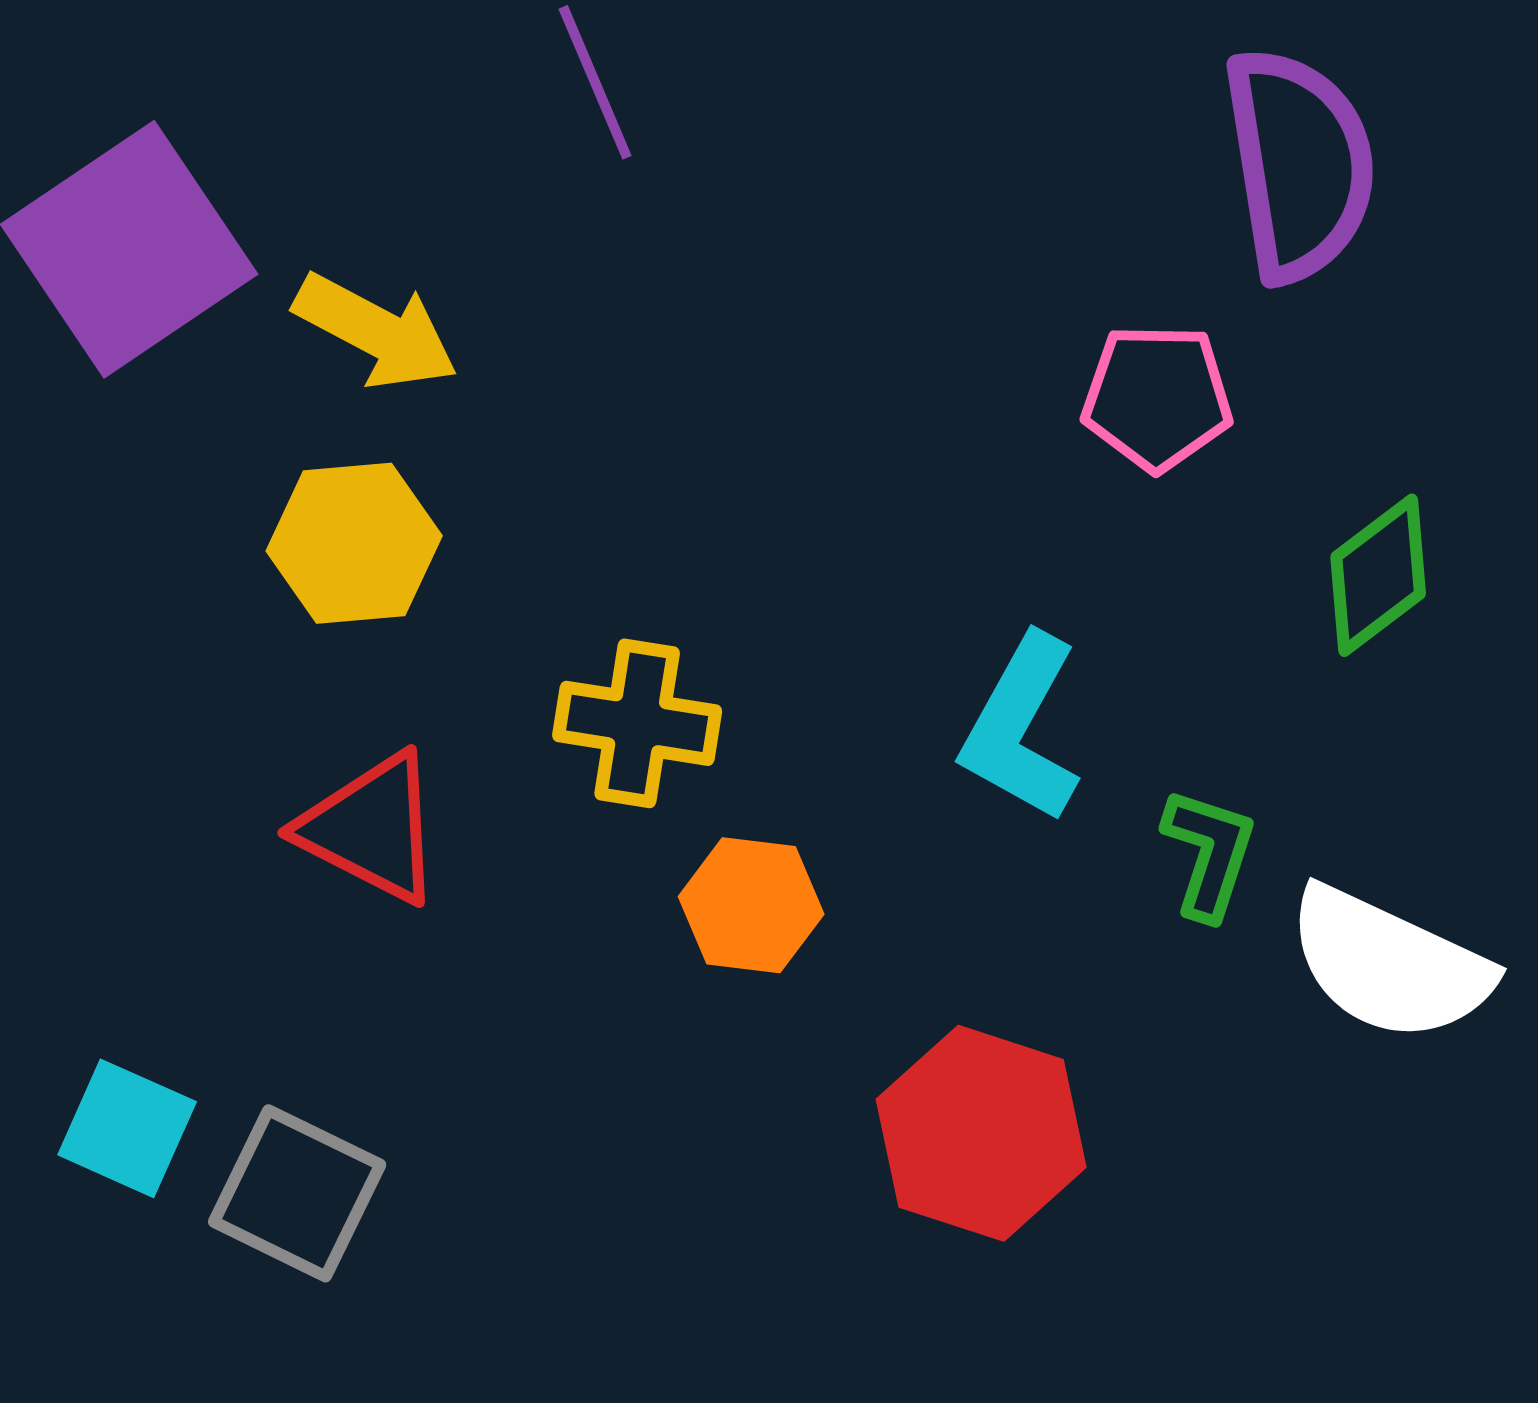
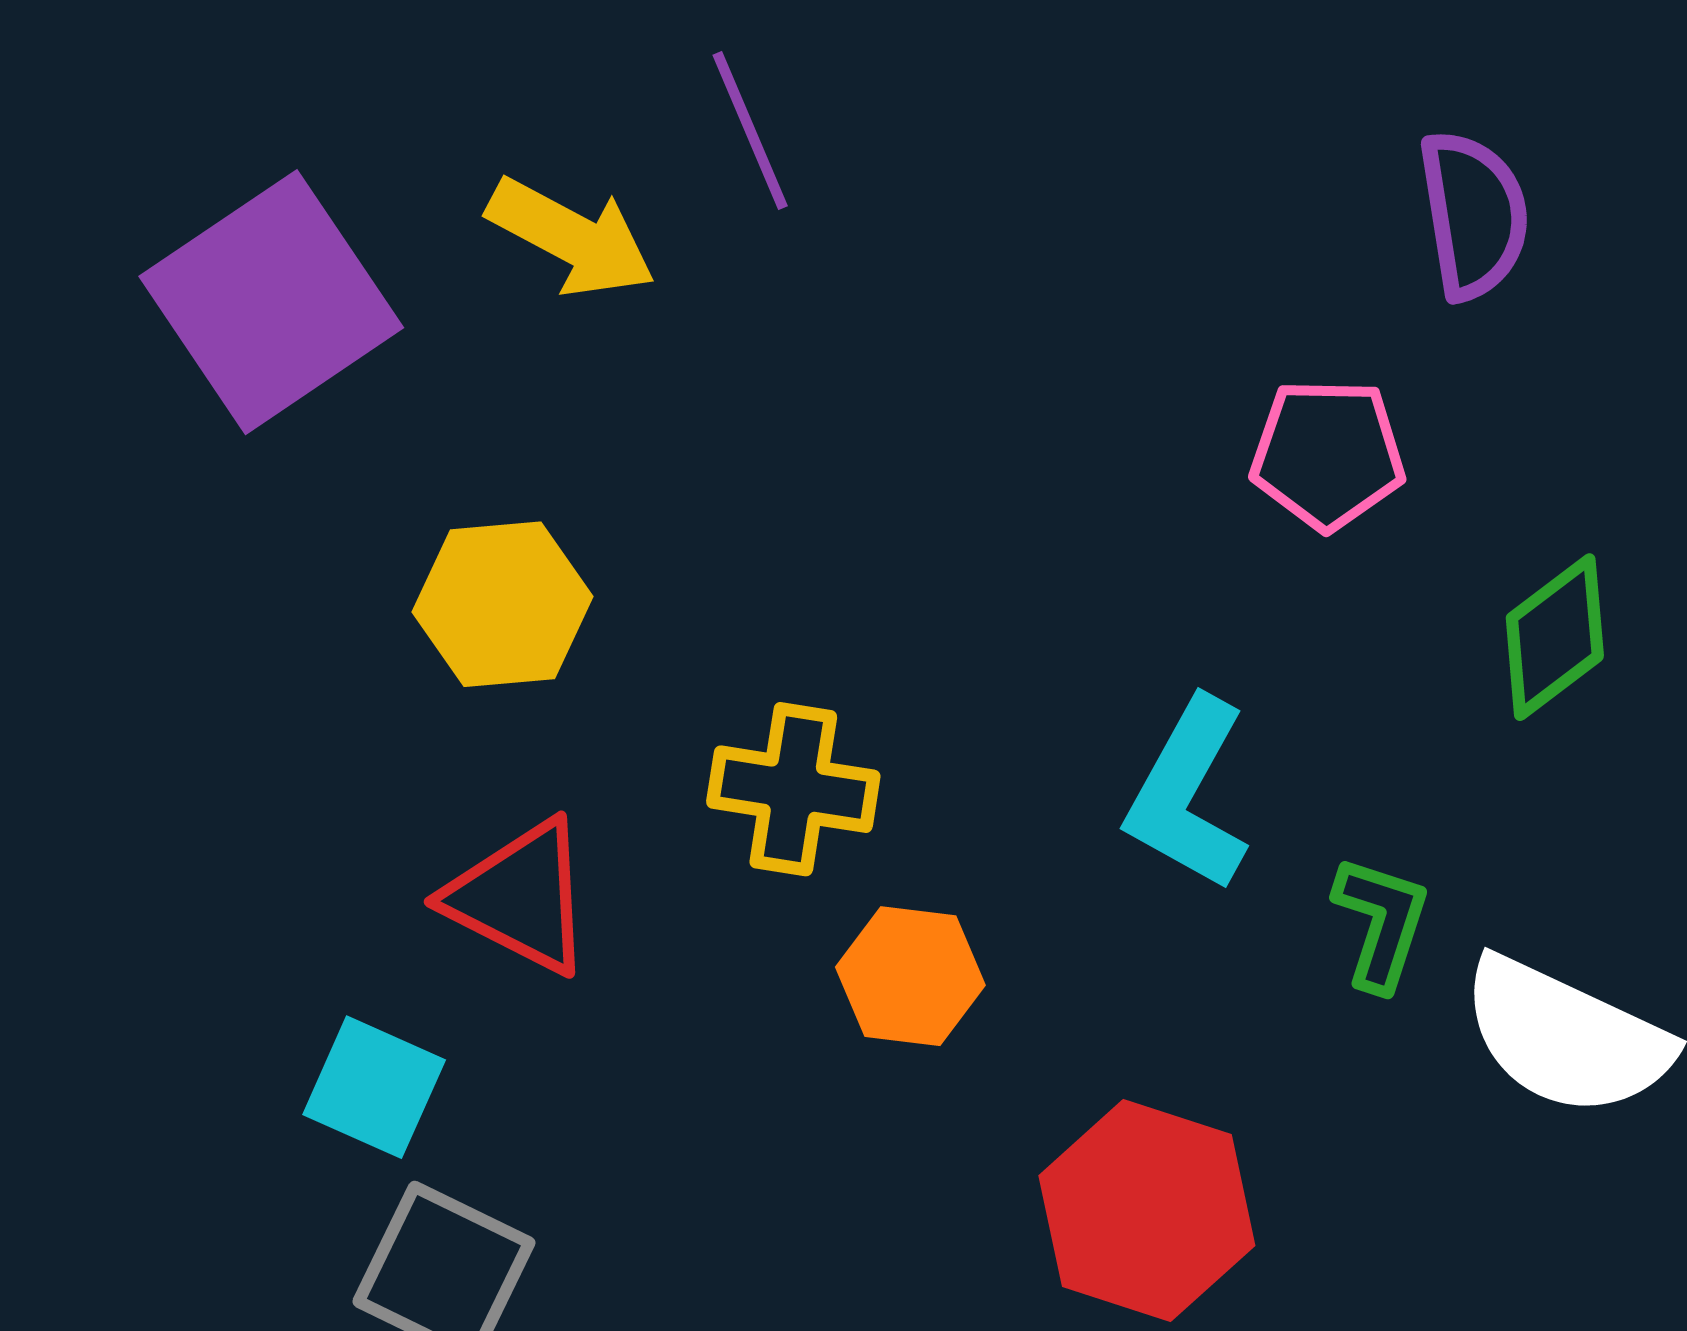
purple semicircle: (1299, 164) -> (1474, 215), size x0.7
yellow arrow: (376, 331) -> (571, 237), moved
cyan square: (127, 1128) -> (374, 1087), moved

